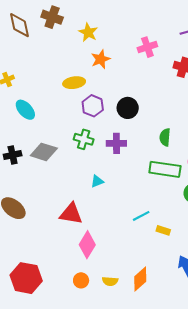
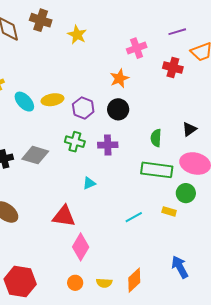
orange star: (101, 59) -> (119, 78), moved
yellow ellipse: (74, 83) -> (52, 100), moved
cyan ellipse: (25, 110) -> (24, 102), moved
yellow rectangle: (163, 230) -> (169, 211), moved

